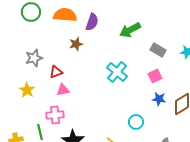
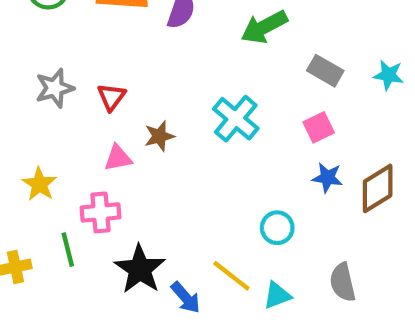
brown star: (76, 44) -> (159, 136), moved
red triangle: (56, 72) -> (111, 97), moved, turned -32
yellow star: (27, 90) -> (39, 184), moved

